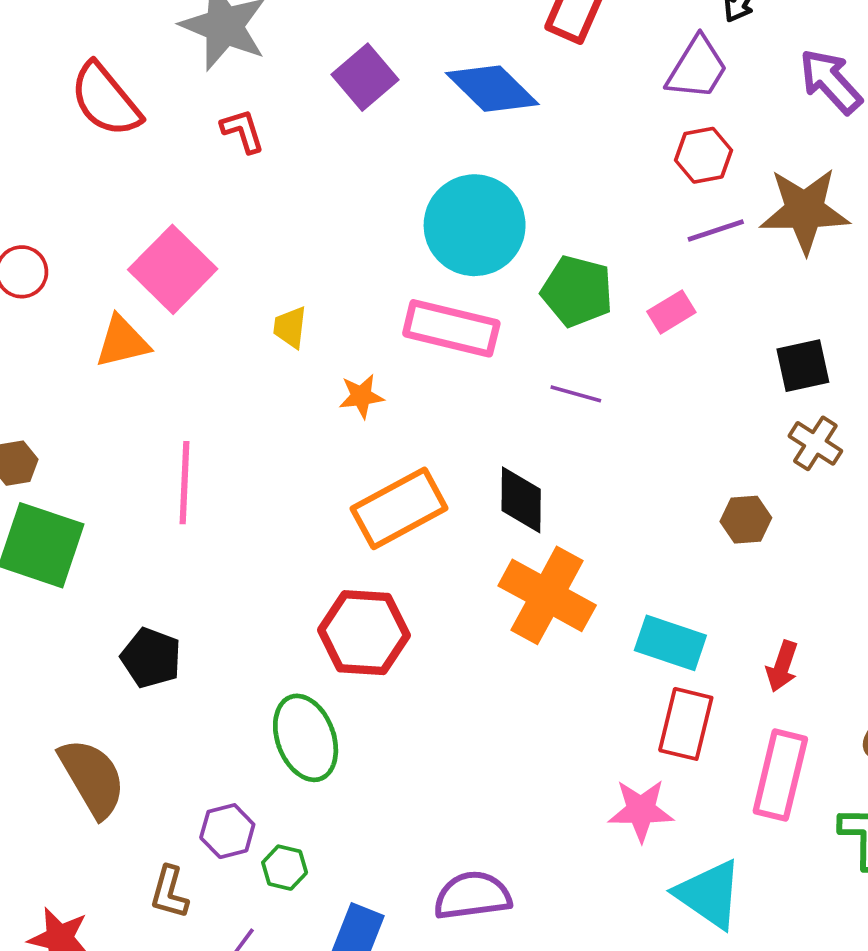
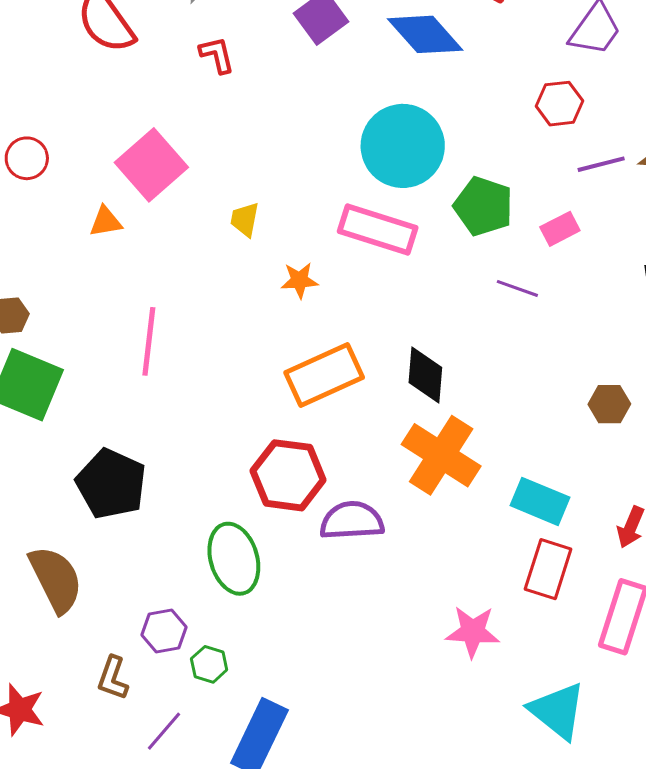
red hexagon: (703, 155) -> (559, 104), moved
orange triangle: (122, 342) -> (106, 222), size x0.7
purple line: (576, 394) -> (517, 288), moved
black pentagon: (151, 658) -> (111, 484), size x1.4
pink star: (641, 810) -> (473, 632), moved
purple semicircle: (473, 896) -> (352, 521), moved

